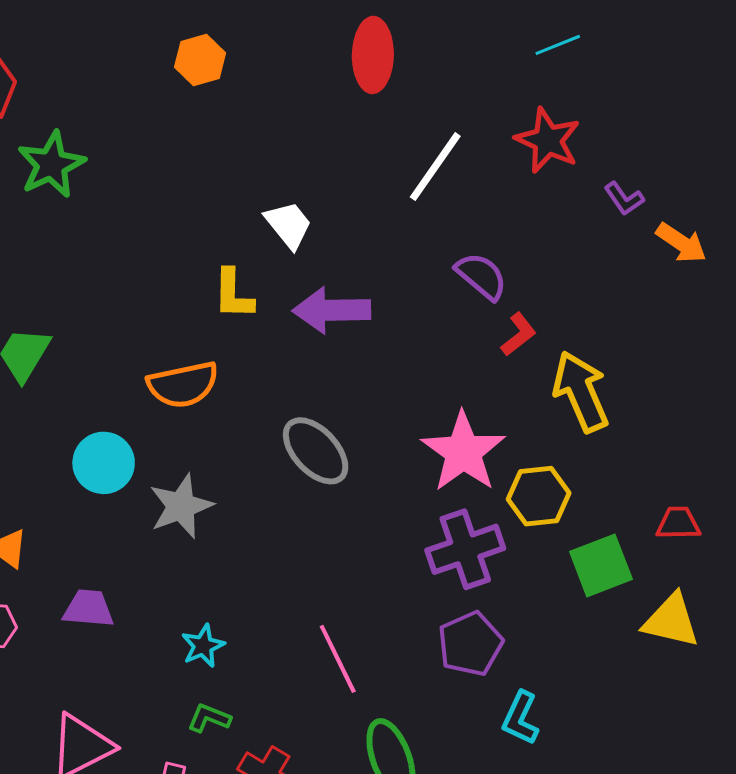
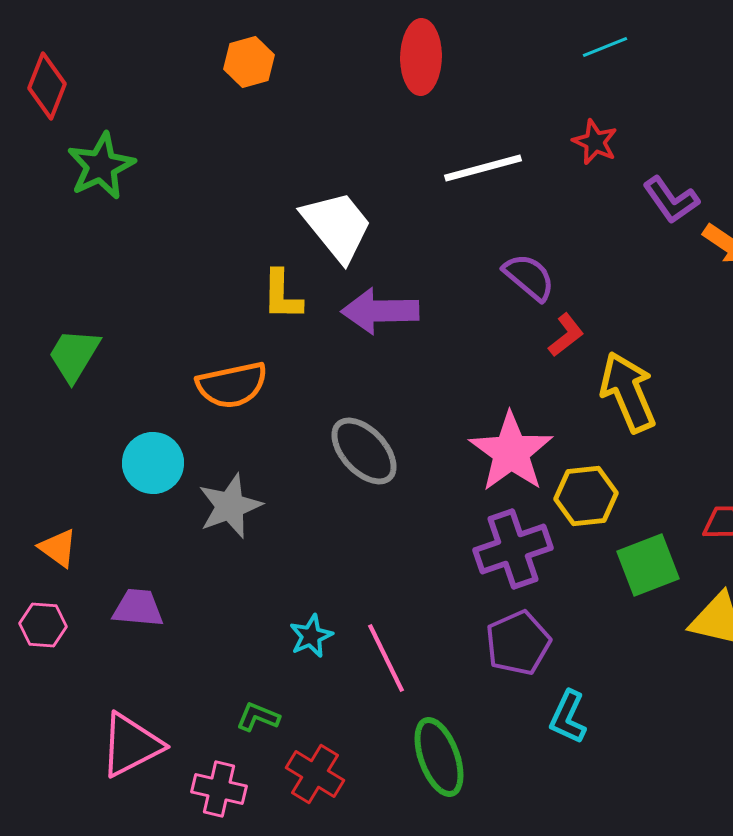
red star: (548, 140) -> (595, 142), size x0.7
white line: (435, 167) -> (483, 168), turned 40
purple L-shape: (624, 199) -> (671, 200), size x1.4
white trapezoid: (288, 225) -> (337, 226), size x1.5
cyan star: (203, 646) -> (311, 636), moved

